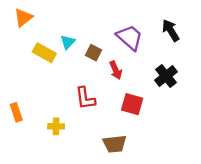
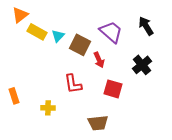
yellow rectangle: (44, 53) -> (37, 32), moved
brown square: (93, 53) -> (80, 45), size x1.5

